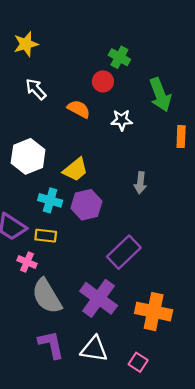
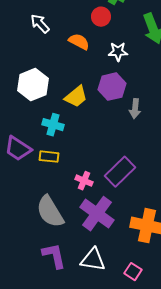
purple hexagon: (86, 205) -> (112, 87), moved
pink cross: (27, 262) -> (84, 181), moved

